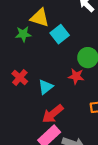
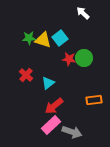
yellow triangle: (40, 18) -> (43, 40), moved
red star: (76, 76) -> (69, 59), moved

